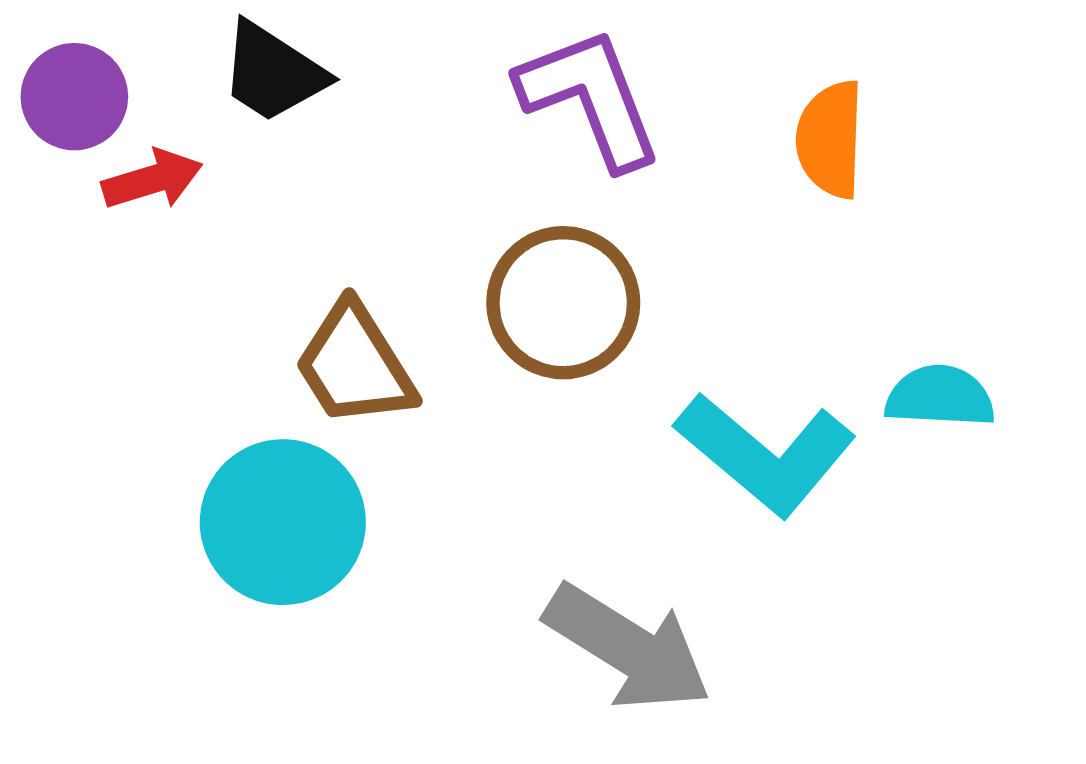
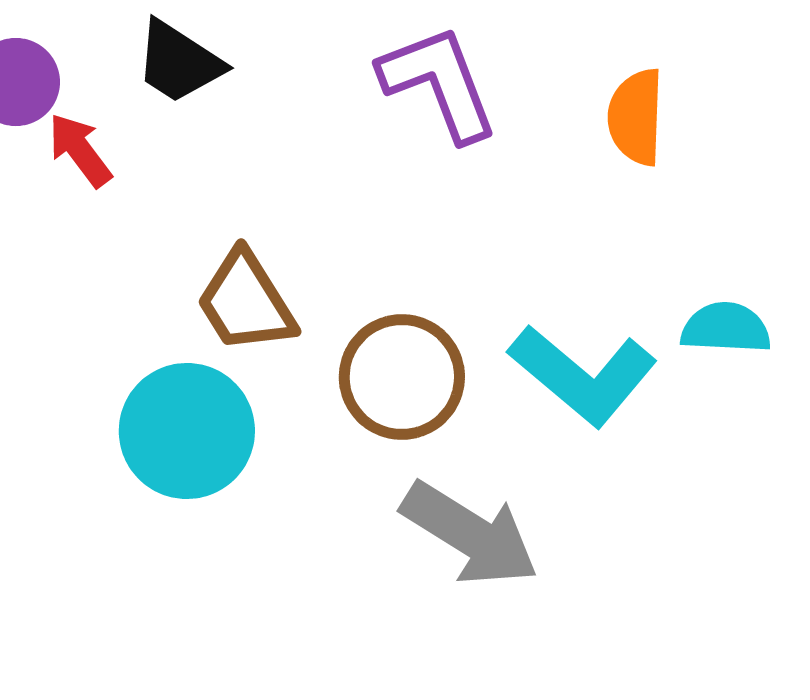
red arrow: (152, 180) -> (80, 150), turned -110
brown circle: (563, 303) -> (402, 377), moved

